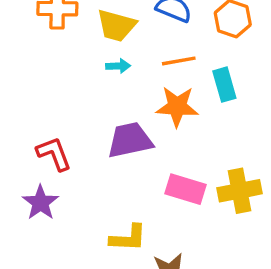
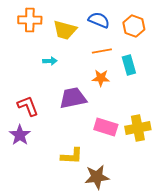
cyan arrow: (118, 66) -> (50, 61), moved
orange star: (177, 106) -> (101, 78), size x0.7

